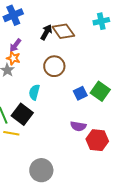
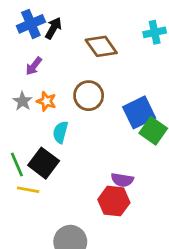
black arrow: (46, 32) -> (53, 28), moved
orange star: (13, 58) -> (46, 101), moved
blue square: (80, 93) -> (139, 112), moved, size x1.6
red hexagon: (97, 140) -> (114, 201), moved

